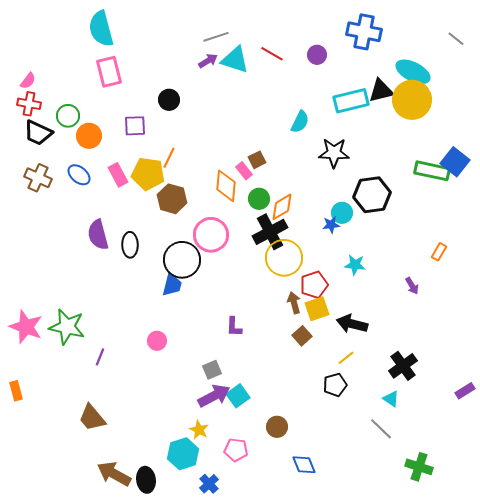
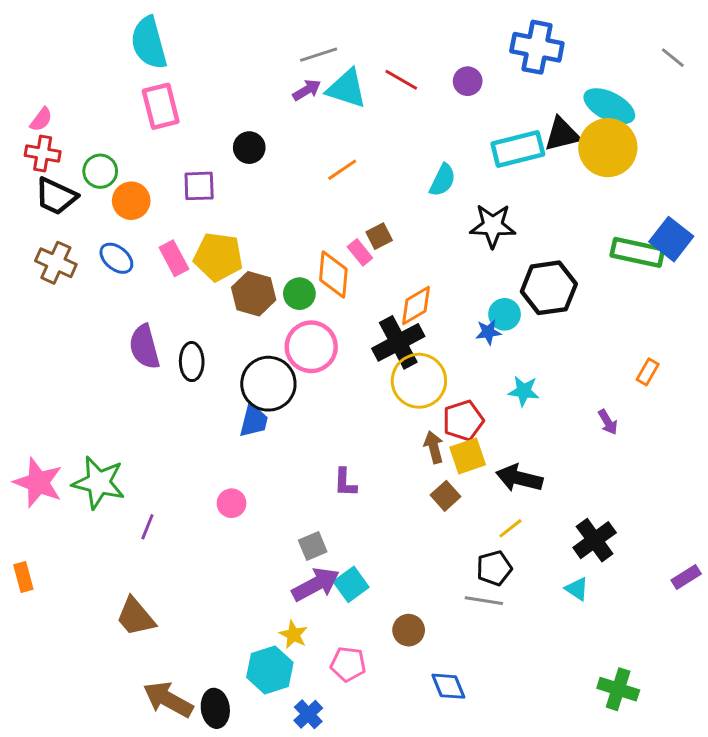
orange line: (169, 158) -> (342, 170), moved, turned 30
green circle: (259, 199) -> (299, 294), moved
gray line: (381, 429) -> (484, 601), moved, turned -35

